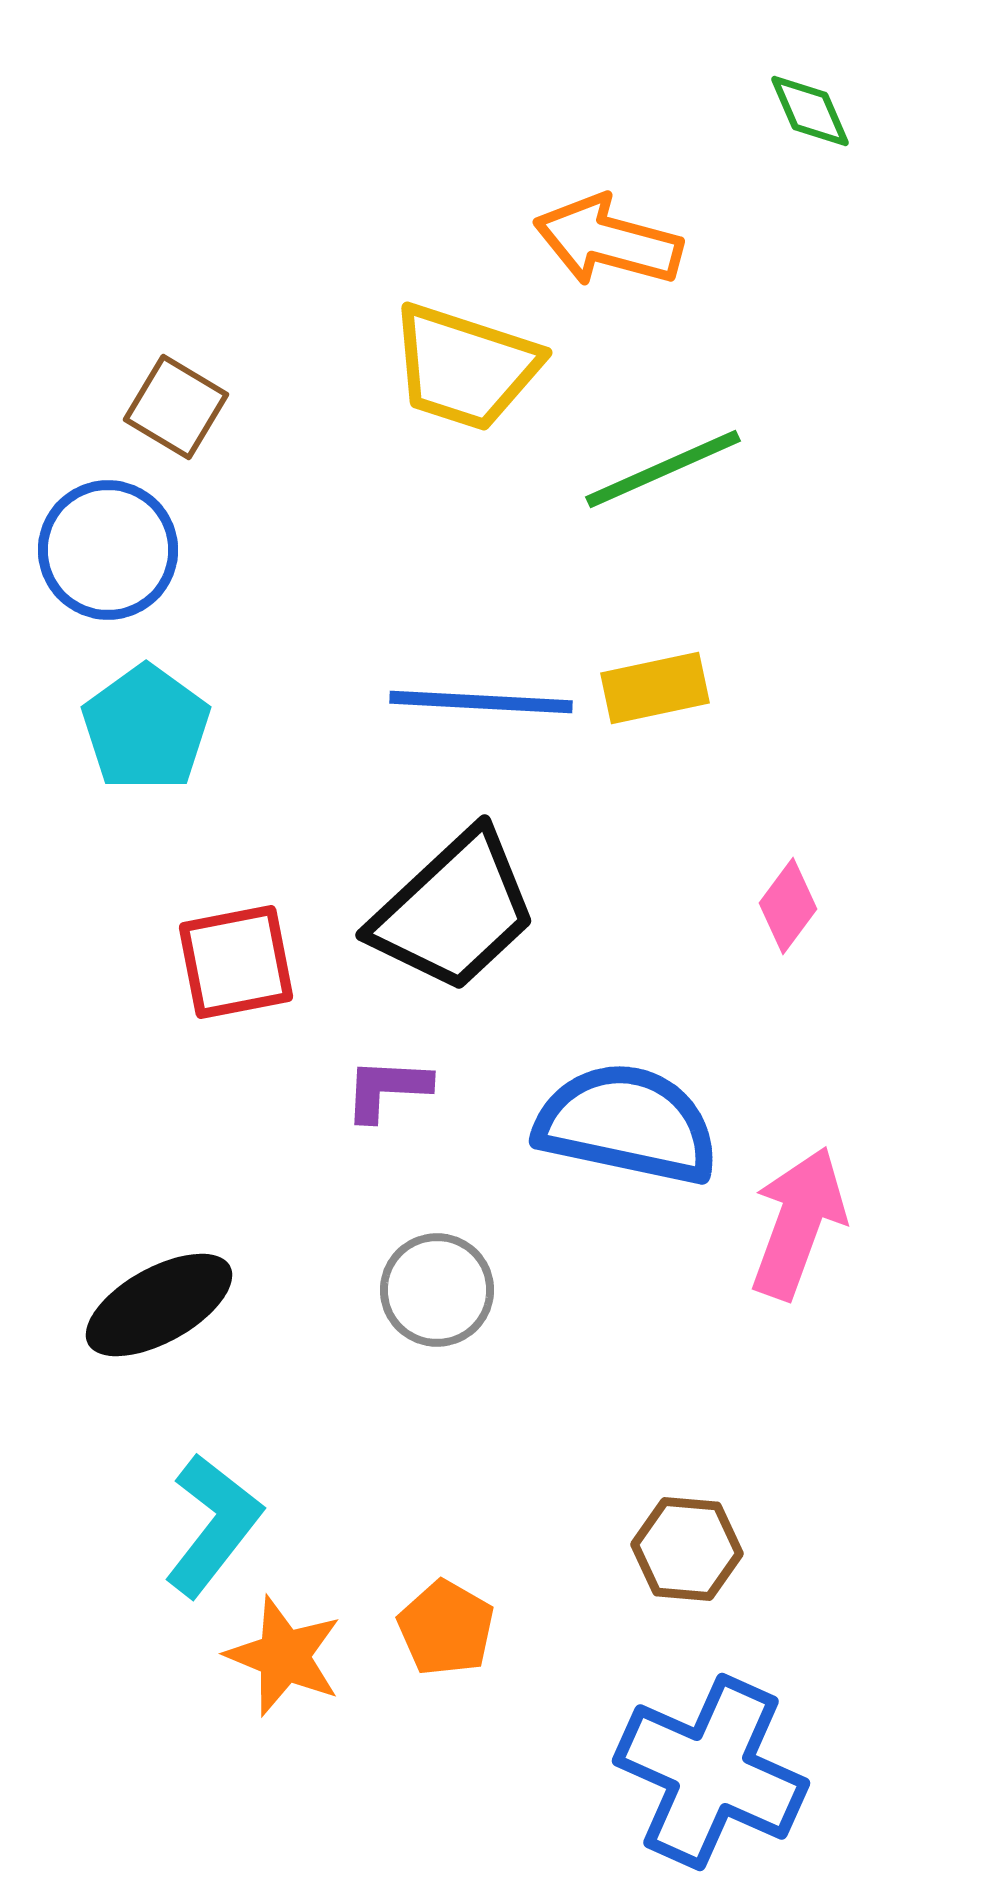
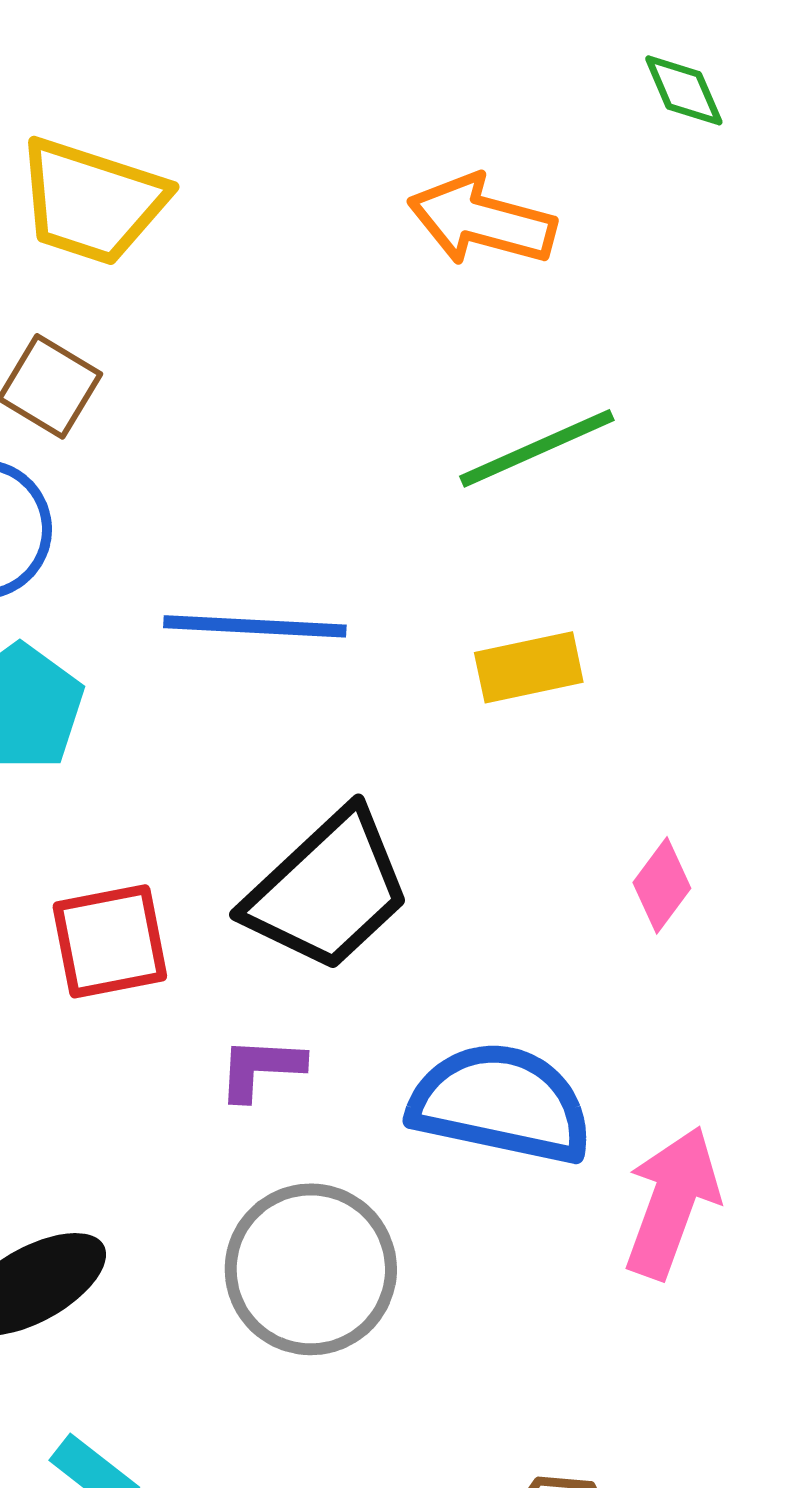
yellow trapezoid: (465, 367) -> (92, 201), moved
blue line: (481, 702) -> (255, 626), moved
gray circle: (437, 1290) -> (311, 1269), size x1.5

